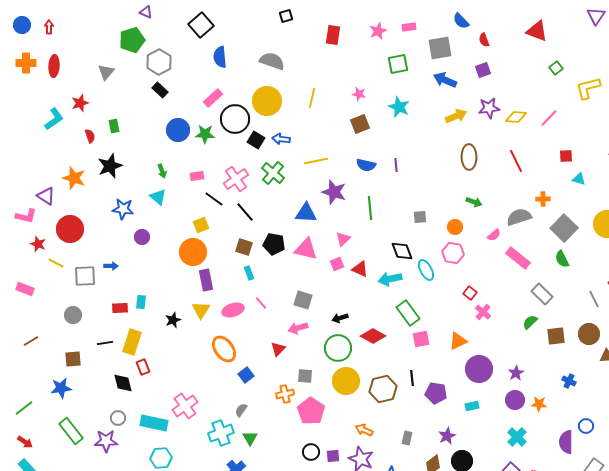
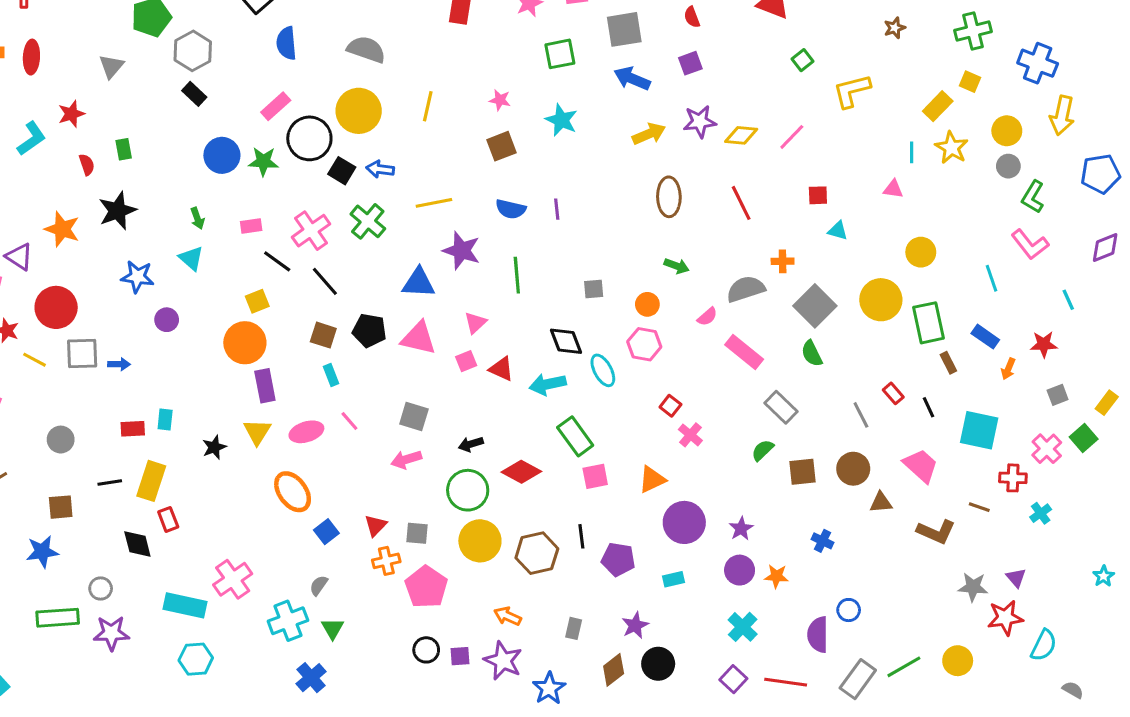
gray square: (85, 276) -> (82, 353), moved
red triangle: (278, 349) -> (376, 526), moved
gray circle: (118, 418) -> (101, 589), moved
green rectangle: (71, 431) -> (58, 618), turned -56

